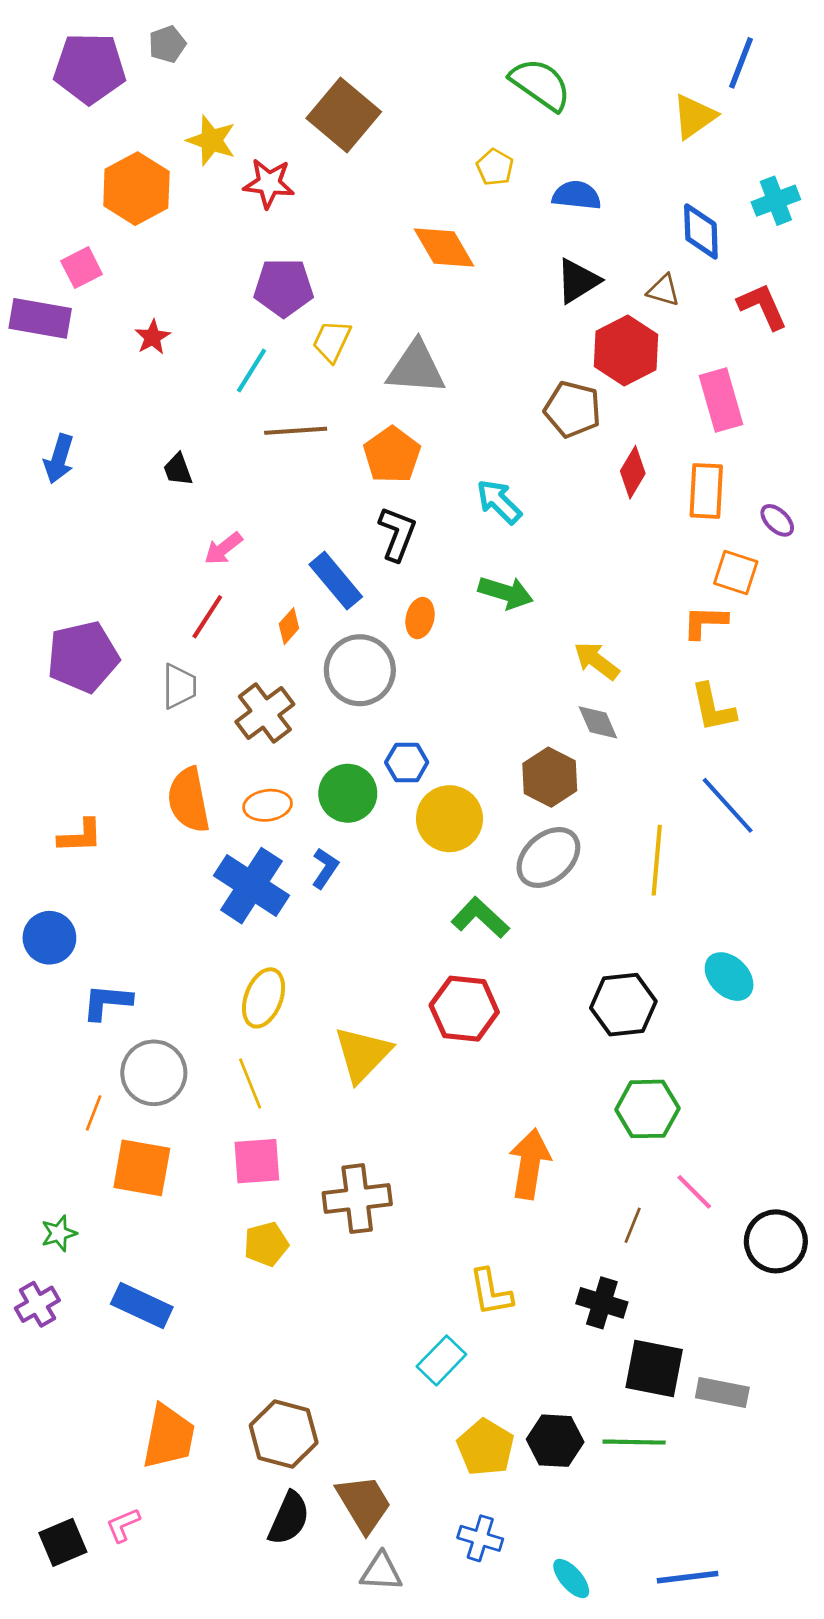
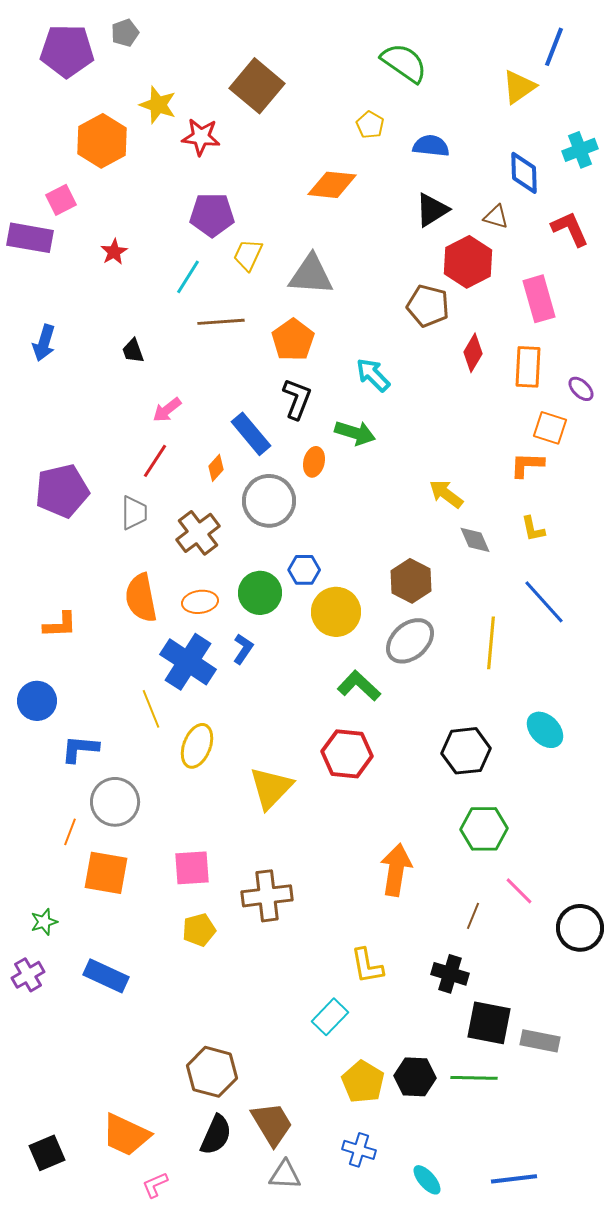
orange diamond: (444, 247) -> (332, 185), turned -54
green arrow: (506, 593) -> (355, 433), moved
yellow L-shape: (713, 708) -> (533, 529), size x0.7
gray diamond: (598, 722) -> (475, 540), moved
yellow line: (250, 1084) -> (151, 709), moved
orange trapezoid: (169, 1437) -> (126, 1135), moved, turned 104
pink L-shape: (123, 1525) -> (155, 1185), moved

